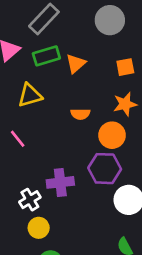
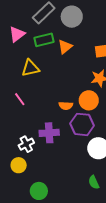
gray circle: (110, 20) -> (72, 17), moved
orange semicircle: (80, 114) -> (66, 106), moved
yellow circle: (39, 228) -> (19, 165), moved

